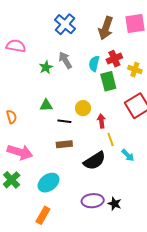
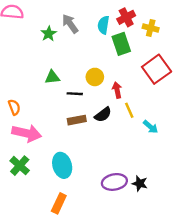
orange semicircle: (12, 117) -> (14, 107), moved
black semicircle: (95, 161) -> (103, 115), moved, size x0.7
cyan ellipse: (48, 183) -> (62, 165), turned -65

